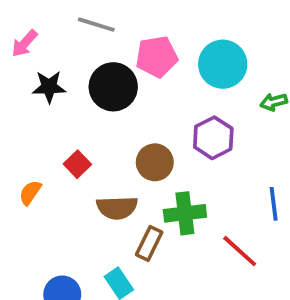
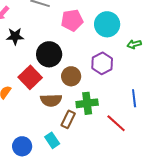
black circle: (113, 87) -> (49, 54), moved
red square: (77, 164) -> (30, 77), size x1.6

